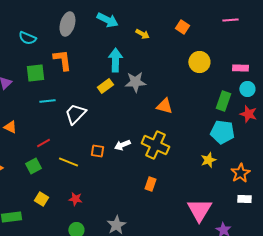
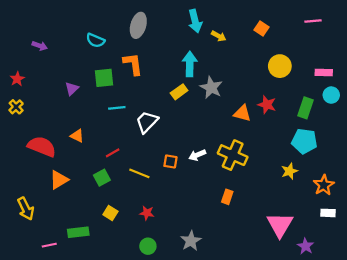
cyan arrow: (107, 20) -> (195, 21), moved, turned 50
gray star: (135, 82) -> (211, 88), turned 30
red star: (248, 114) -> (267, 105), moved

